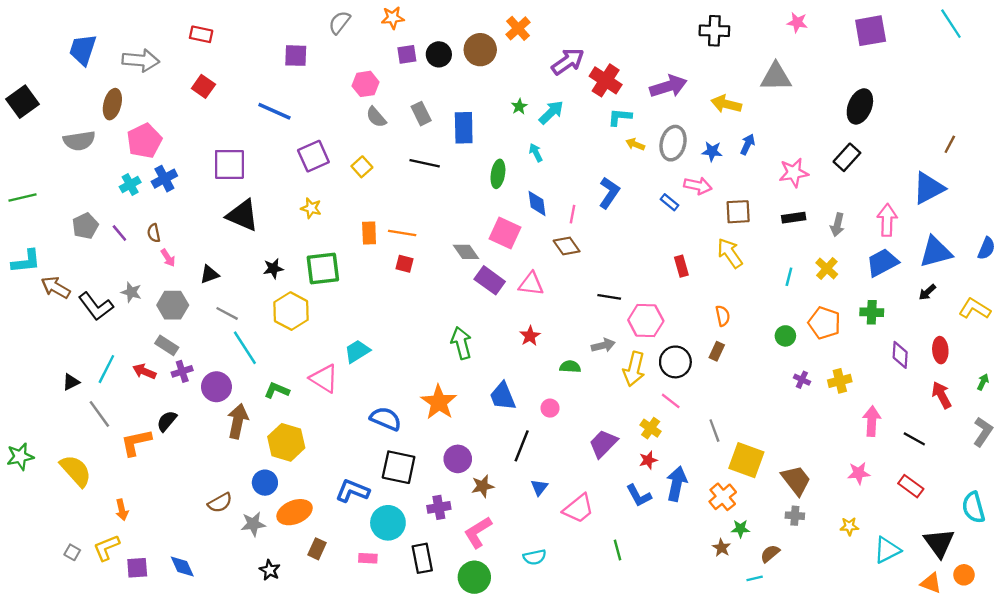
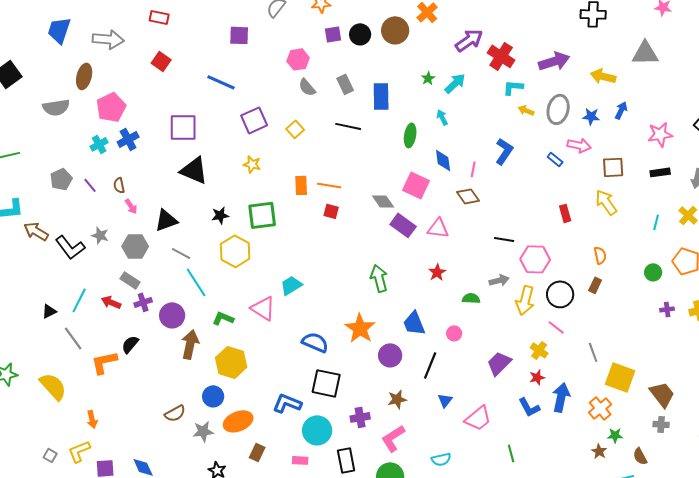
black triangle: (209, 274) -> (166, 220), size x1.4
purple cross: (802, 380) -> (667, 309), turned -32
purple circle: (458, 459) -> (390, 355), moved
brown semicircle: (770, 554) -> (640, 456), turned -78

